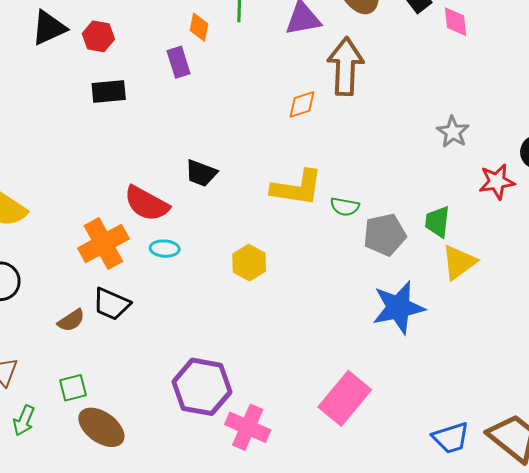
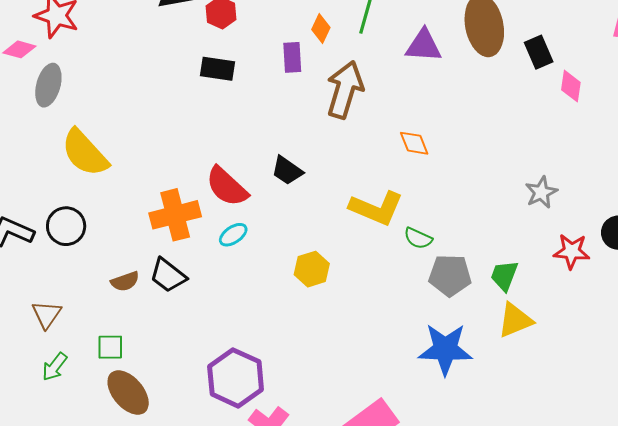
brown arrow: (345, 66) -> (345, 90), moved
orange diamond: (302, 104) -> (414, 143), moved, turned 72
cyan ellipse: (165, 249) -> (233, 235), turned -52

